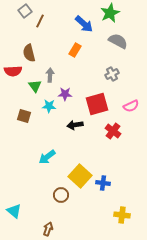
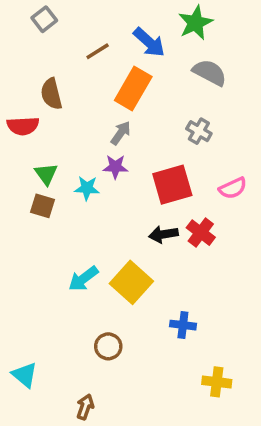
brown line: (40, 21) -> (98, 51), moved, turned 32
orange rectangle: (75, 50) -> (133, 89), size x1.6
gray cross: (112, 74) -> (199, 131), turned -32
gray arrow: (50, 75) -> (121, 133), moved, turned 32
green triangle: (35, 86) -> (46, 174), moved
black arrow: (75, 125) -> (163, 234), moved
yellow square: (80, 176) -> (131, 282), moved

